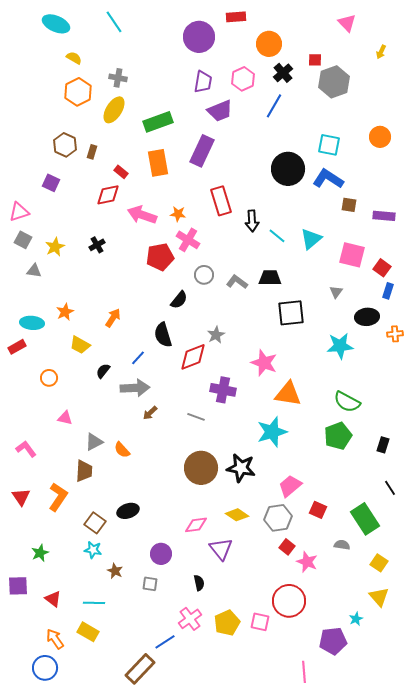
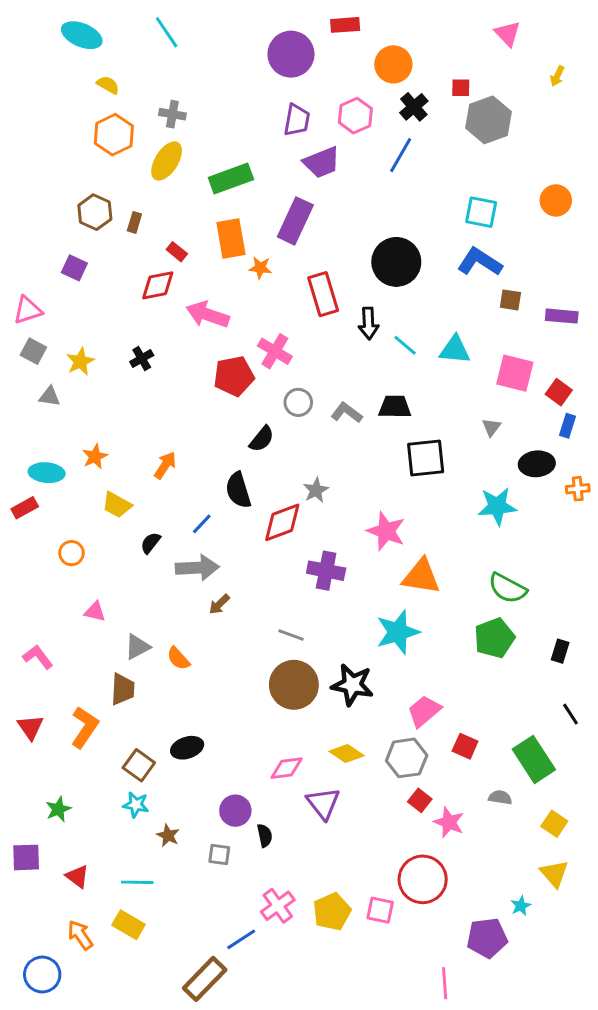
black circle: (288, 169) -> (396, 262), moved
orange star: (178, 214) -> (260, 268), moved
cyan triangle: (311, 239) -> (455, 350), turned 45
gray line: (196, 417) -> (291, 635), moved
black semicircle: (199, 583) -> (265, 835), moved
blue circle: (45, 668) -> (42, 974), moved

